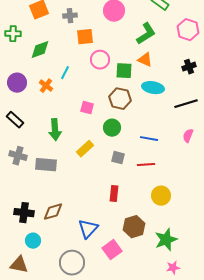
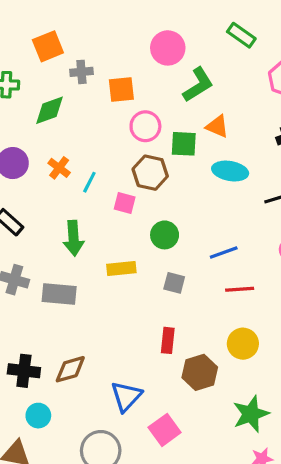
gray cross: (70, 16) -> (81, 72), moved
green L-shape: (146, 34) -> (198, 85), moved
cyan line: (65, 73) -> (89, 182), moved
brown hexagon: (120, 99) -> (150, 173), moved
blue line: (149, 139) -> (224, 253), turned -30
yellow rectangle: (85, 149) -> (121, 269), turned 36
red line: (146, 165) -> (240, 289), moved
brown hexagon: (134, 227) -> (200, 372), moved

